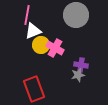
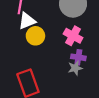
pink cross: (55, 48) -> (73, 36), moved

